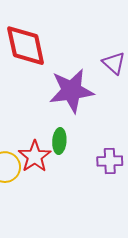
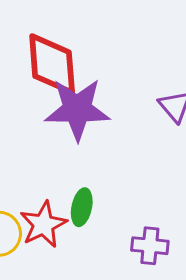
purple star: (71, 91) -> (77, 109), moved

